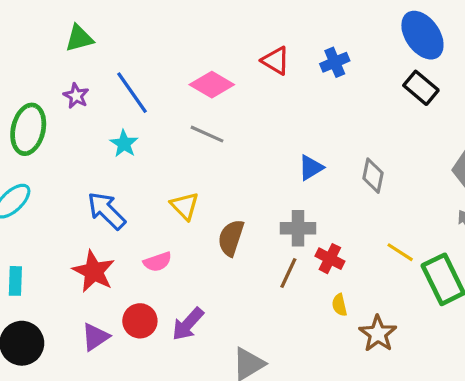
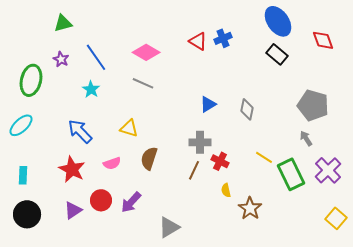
red triangle: (276, 61) -> (198, 41), moved
yellow triangle: (185, 206) -> (129, 128), turned -30
brown semicircle: (231, 238) -> (149, 158), moved

